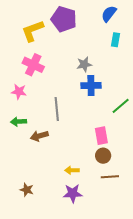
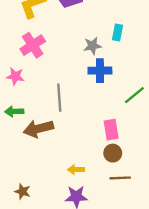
cyan rectangle: (116, 40) -> (118, 32), moved
pink cross: (33, 65) -> (33, 45), turned 30
brown arrow: (39, 136) -> (38, 129), size x1.4

